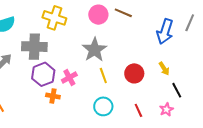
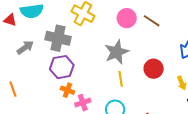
red circle: (134, 73) -> (154, 69), moved
pink cross: (69, 78) -> (83, 103), moved

